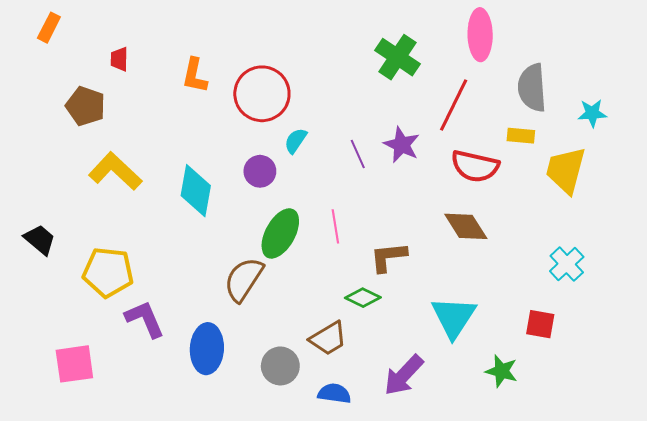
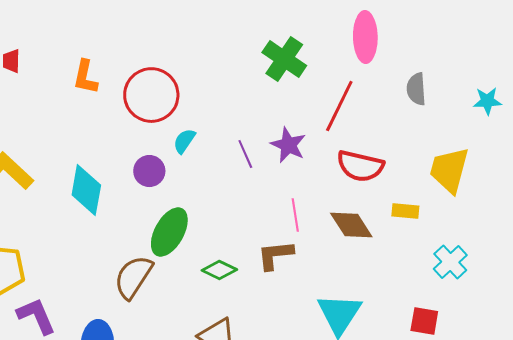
gray semicircle: (532, 88) -> (416, 89), size x0.7
cyan star: (592, 113) -> (487, 101), moved
yellow rectangle: (521, 136) -> (405, 211), moved
pink line: (335, 226) -> (295, 215), moved
green diamond: (363, 298) -> (219, 270), moved

